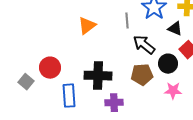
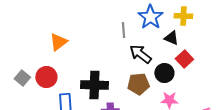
orange triangle: (87, 26) -> (58, 42), moved
gray square: (26, 82) -> (22, 78), moved

